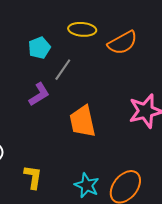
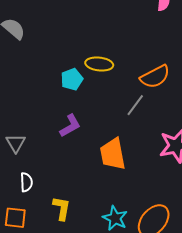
yellow ellipse: (82, 29) -> (99, 64), moved
gray line: (63, 70) -> (135, 105), moved

